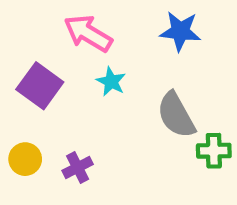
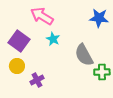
blue star: (180, 31) -> (99, 18), moved
yellow circle: (25, 159) -> (17, 66), moved

